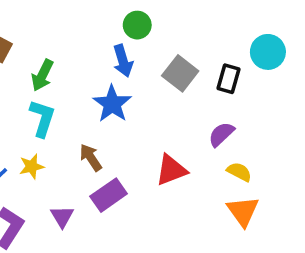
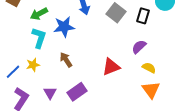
green arrow: (42, 75) -> (39, 14), turned 36
blue star: (112, 104) -> (64, 27), moved, turned 30
purple rectangle: (109, 195) -> (77, 92), moved

